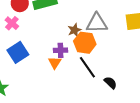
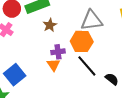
brown star: (75, 30) -> (50, 25), moved
blue square: (18, 52) -> (15, 75), moved

